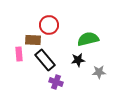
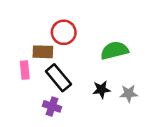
black star: (78, 60) -> (101, 90), moved
purple cross: (56, 82) -> (52, 106), moved

